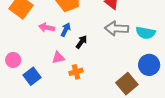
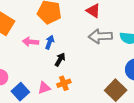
black arrow: (81, 42) -> (60, 59), moved
pink triangle: (58, 58) -> (44, 88), moved

